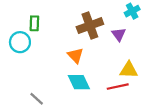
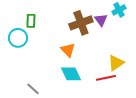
purple triangle: (119, 34) -> (101, 20), moved
yellow triangle: (129, 70) -> (116, 63), turned -36

